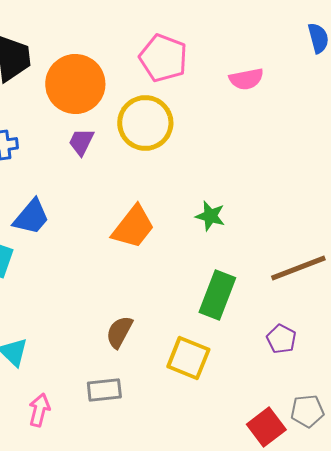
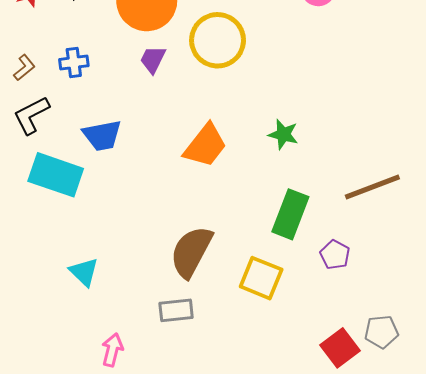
blue trapezoid: (31, 217) -> (102, 135), turned 39
brown semicircle: (119, 332) -> (191, 252), size x1.6
purple pentagon: (281, 339) -> (335, 255), moved
pink arrow: (39, 410) -> (112, 350), moved

